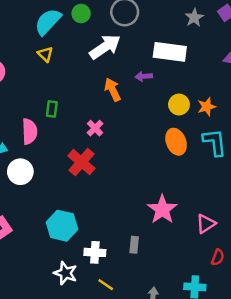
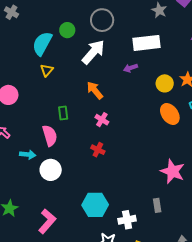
yellow triangle: (45, 54) -> (47, 70), turned 40
orange arrow: (113, 90) -> (95, 90), moved
red cross: (81, 162) -> (98, 150), size x0.6

